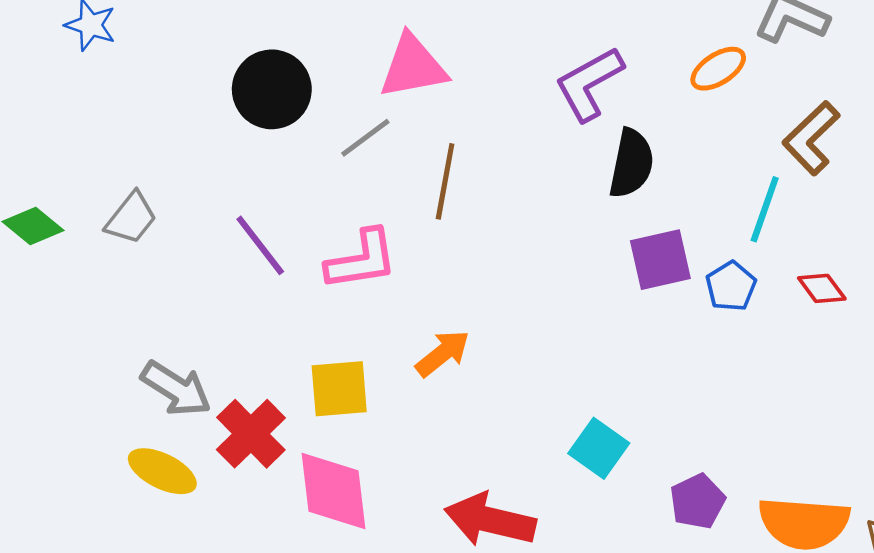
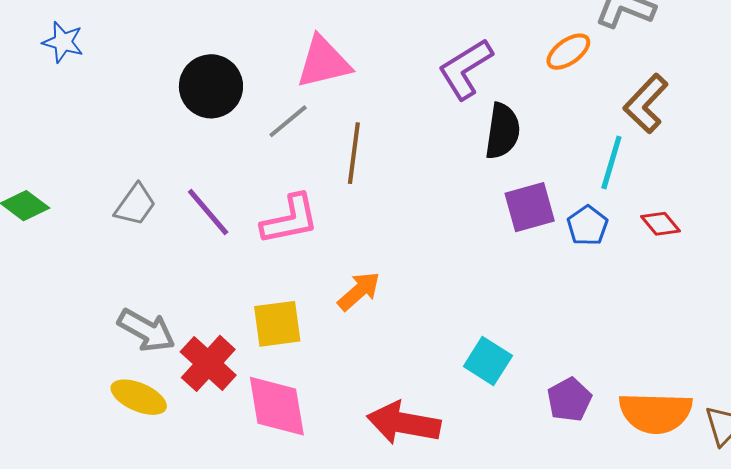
gray trapezoid: (131, 218) -> (135, 205), moved

